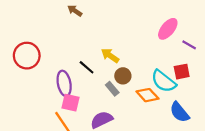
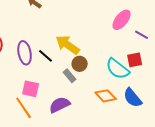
yellow arrow: (110, 56) -> (68, 45), size x1.4
purple ellipse: (64, 83) -> (25, 53), moved
orange diamond: (147, 95) -> (106, 96), moved

